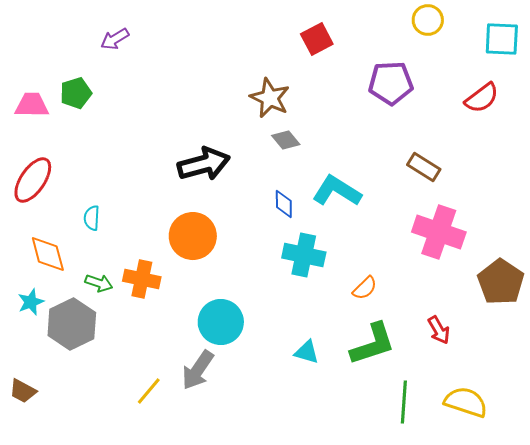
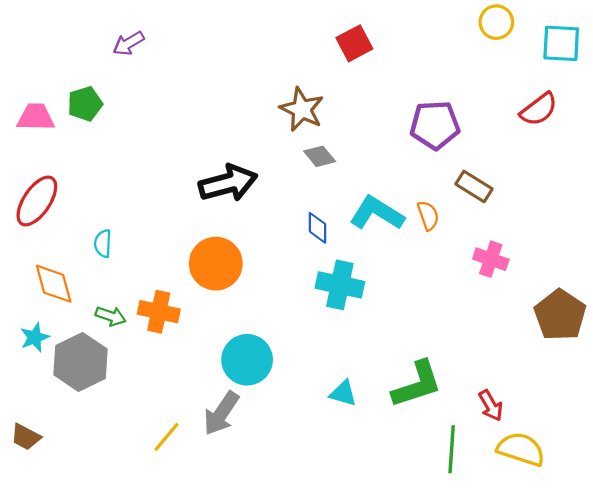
yellow circle: (428, 20) -> (496, 22), moved
purple pentagon: (391, 83) -> (435, 125), moved
pink cross: (439, 232) -> (491, 259), size x0.6
orange semicircle: (365, 288) -> (428, 216), moved, turned -64
red arrow: (439, 330) -> (491, 406), moved

